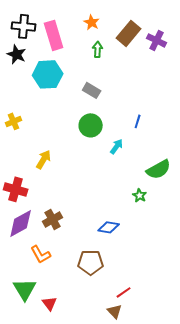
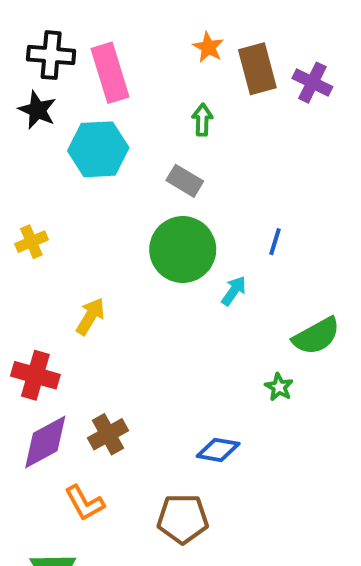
orange star: (92, 22) -> (208, 47), moved
brown rectangle: (129, 33) -> (257, 69), turned -55
green arrow: (98, 49) -> (202, 120), moved
green circle: (91, 125) -> (183, 250), size x1.4

